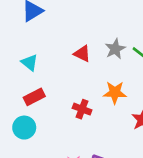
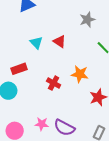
gray star: (115, 49) -> (87, 20), moved
cyan triangle: (29, 63) -> (36, 43), moved

